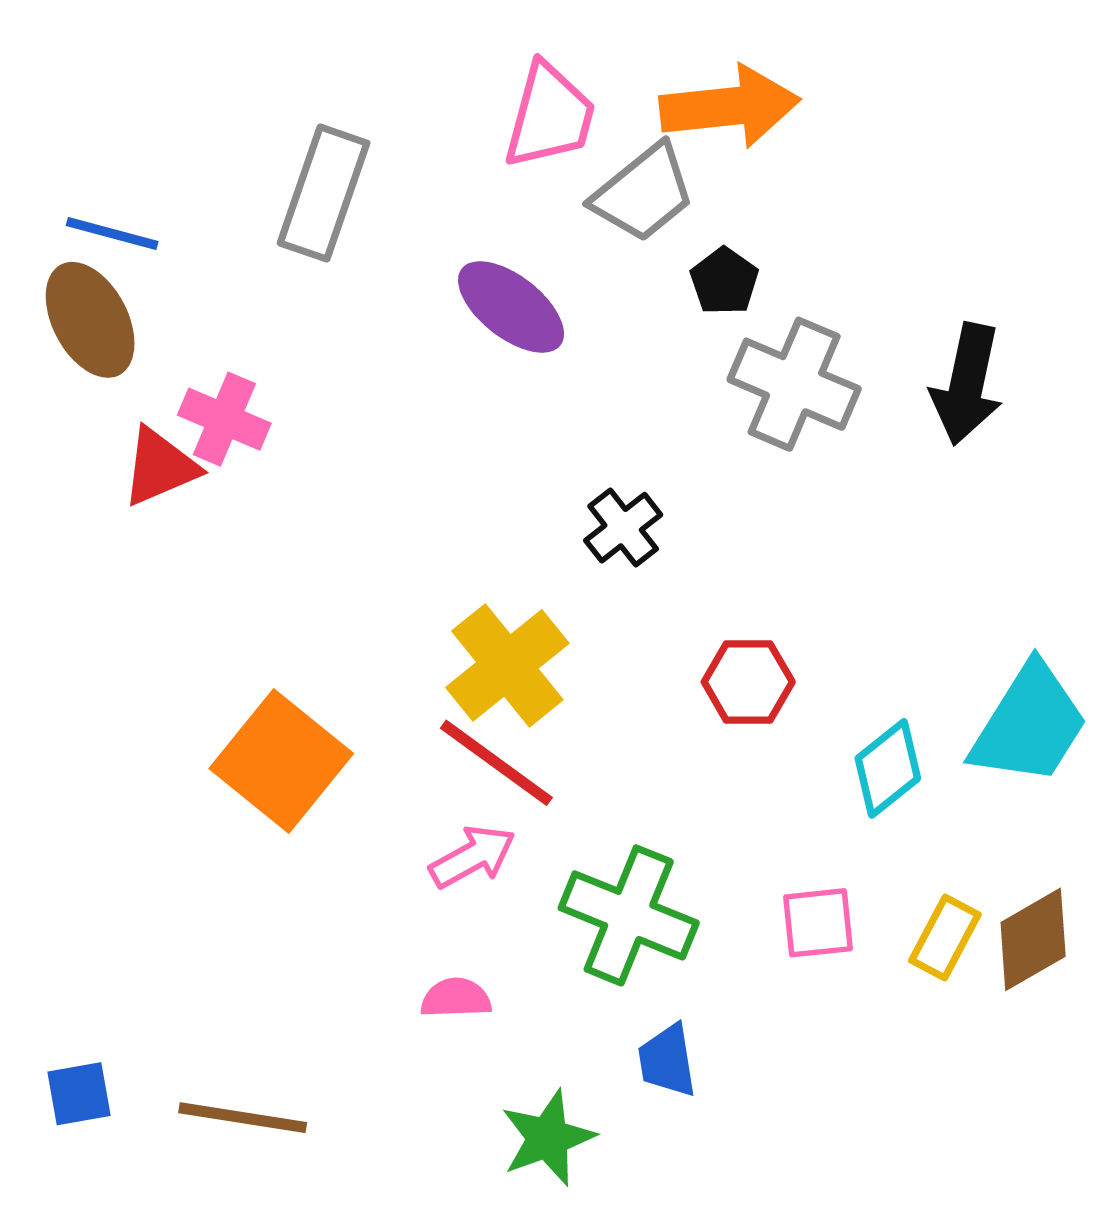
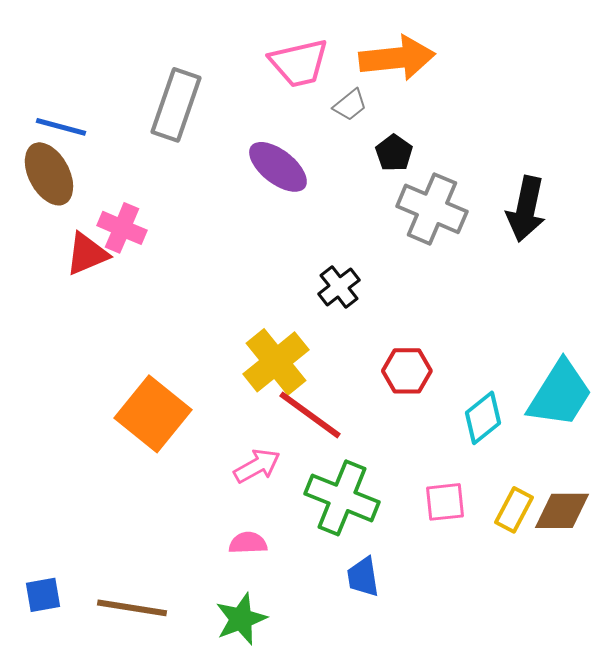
pink trapezoid: (550, 116) -> (299, 63), turned 62
gray trapezoid: (643, 193) -> (350, 105), size x0.6
red line: (496, 763) -> (310, 415), moved
brown diamond: (1033, 939) -> (562, 511), turned 30
green star: (548, 1138) -> (241, 619), moved

